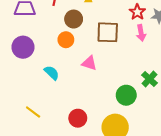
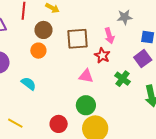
red star: (137, 12) -> (102, 55), moved
pink triangle: (89, 63) -> (86, 76), moved
green circle: (126, 95) -> (86, 105), moved

